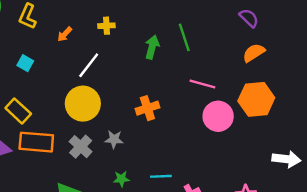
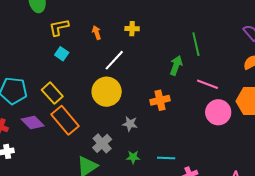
yellow L-shape: (27, 16) -> (59, 27), moved, turned 50
orange arrow: (65, 34) -> (97, 33), turned 112
green arrow: (152, 47) -> (176, 65), moved
orange rectangle: (36, 142) -> (65, 120), turned 40
gray cross: (81, 147) -> (102, 143), moved

